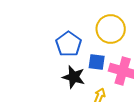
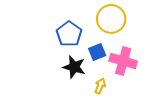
blue square: (97, 62) -> (97, 52), turned -30

